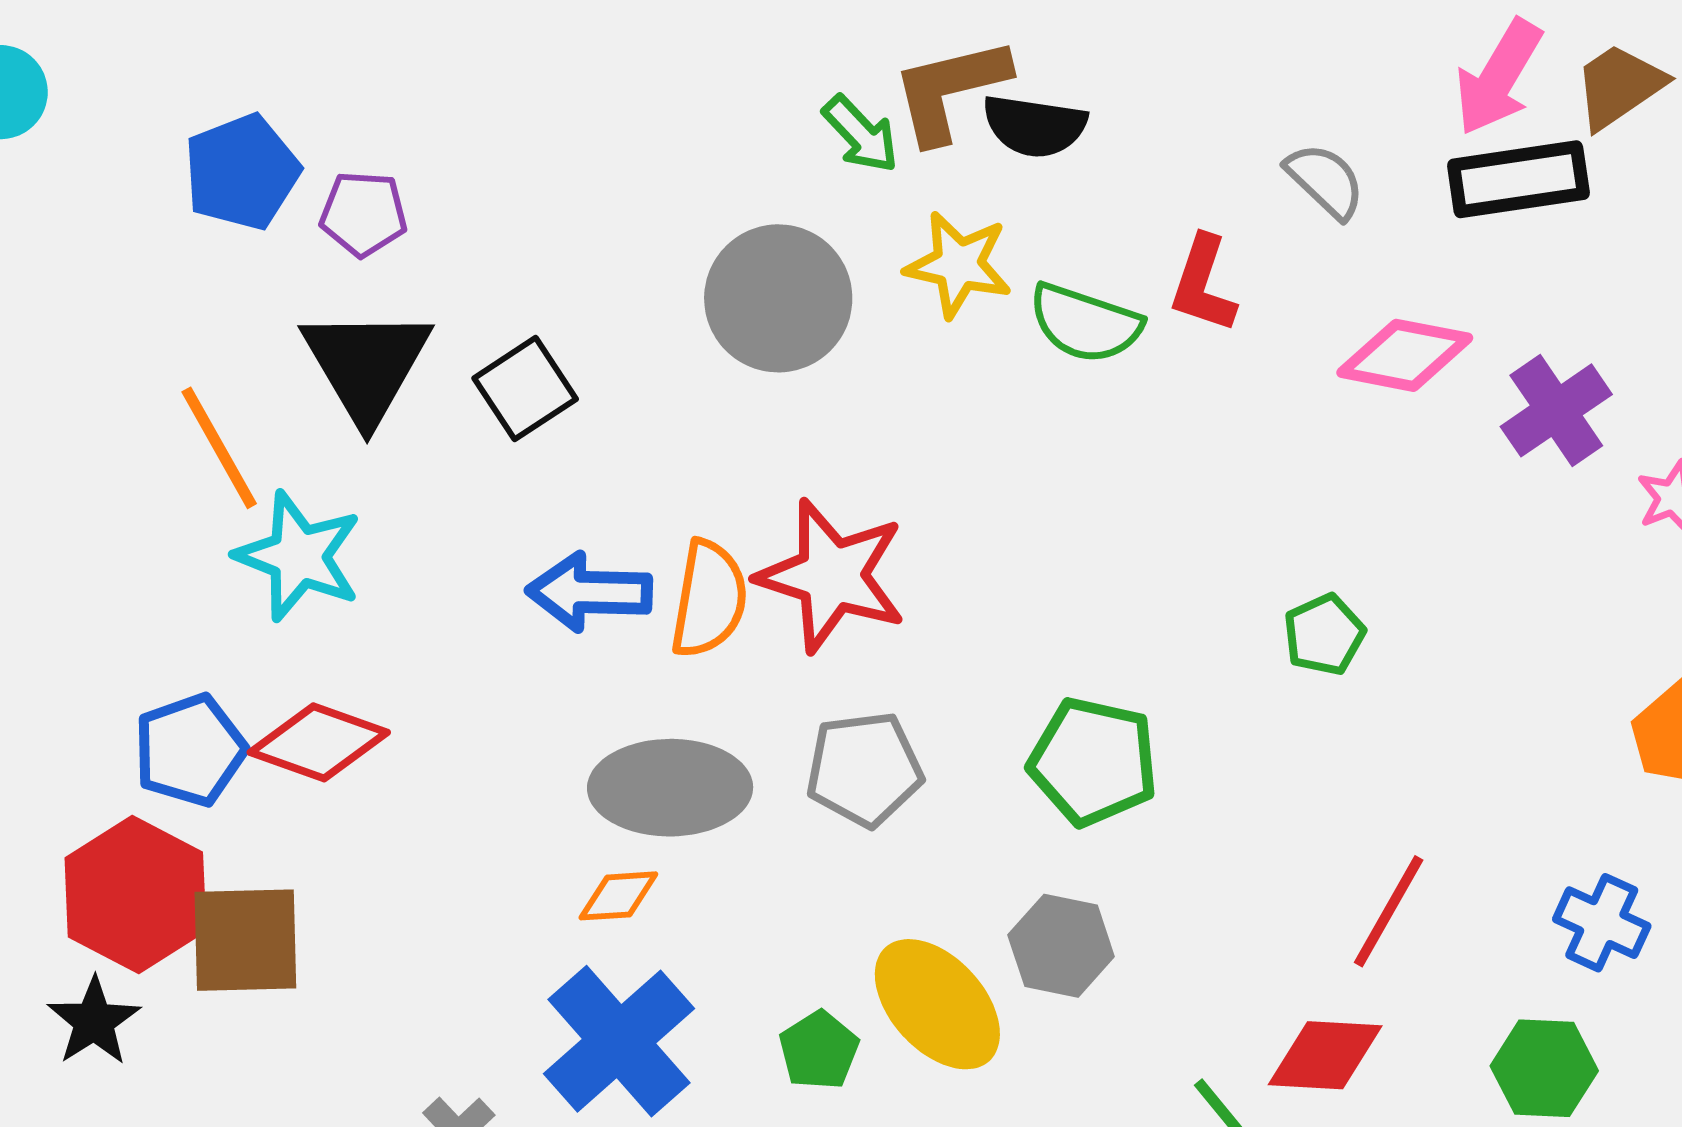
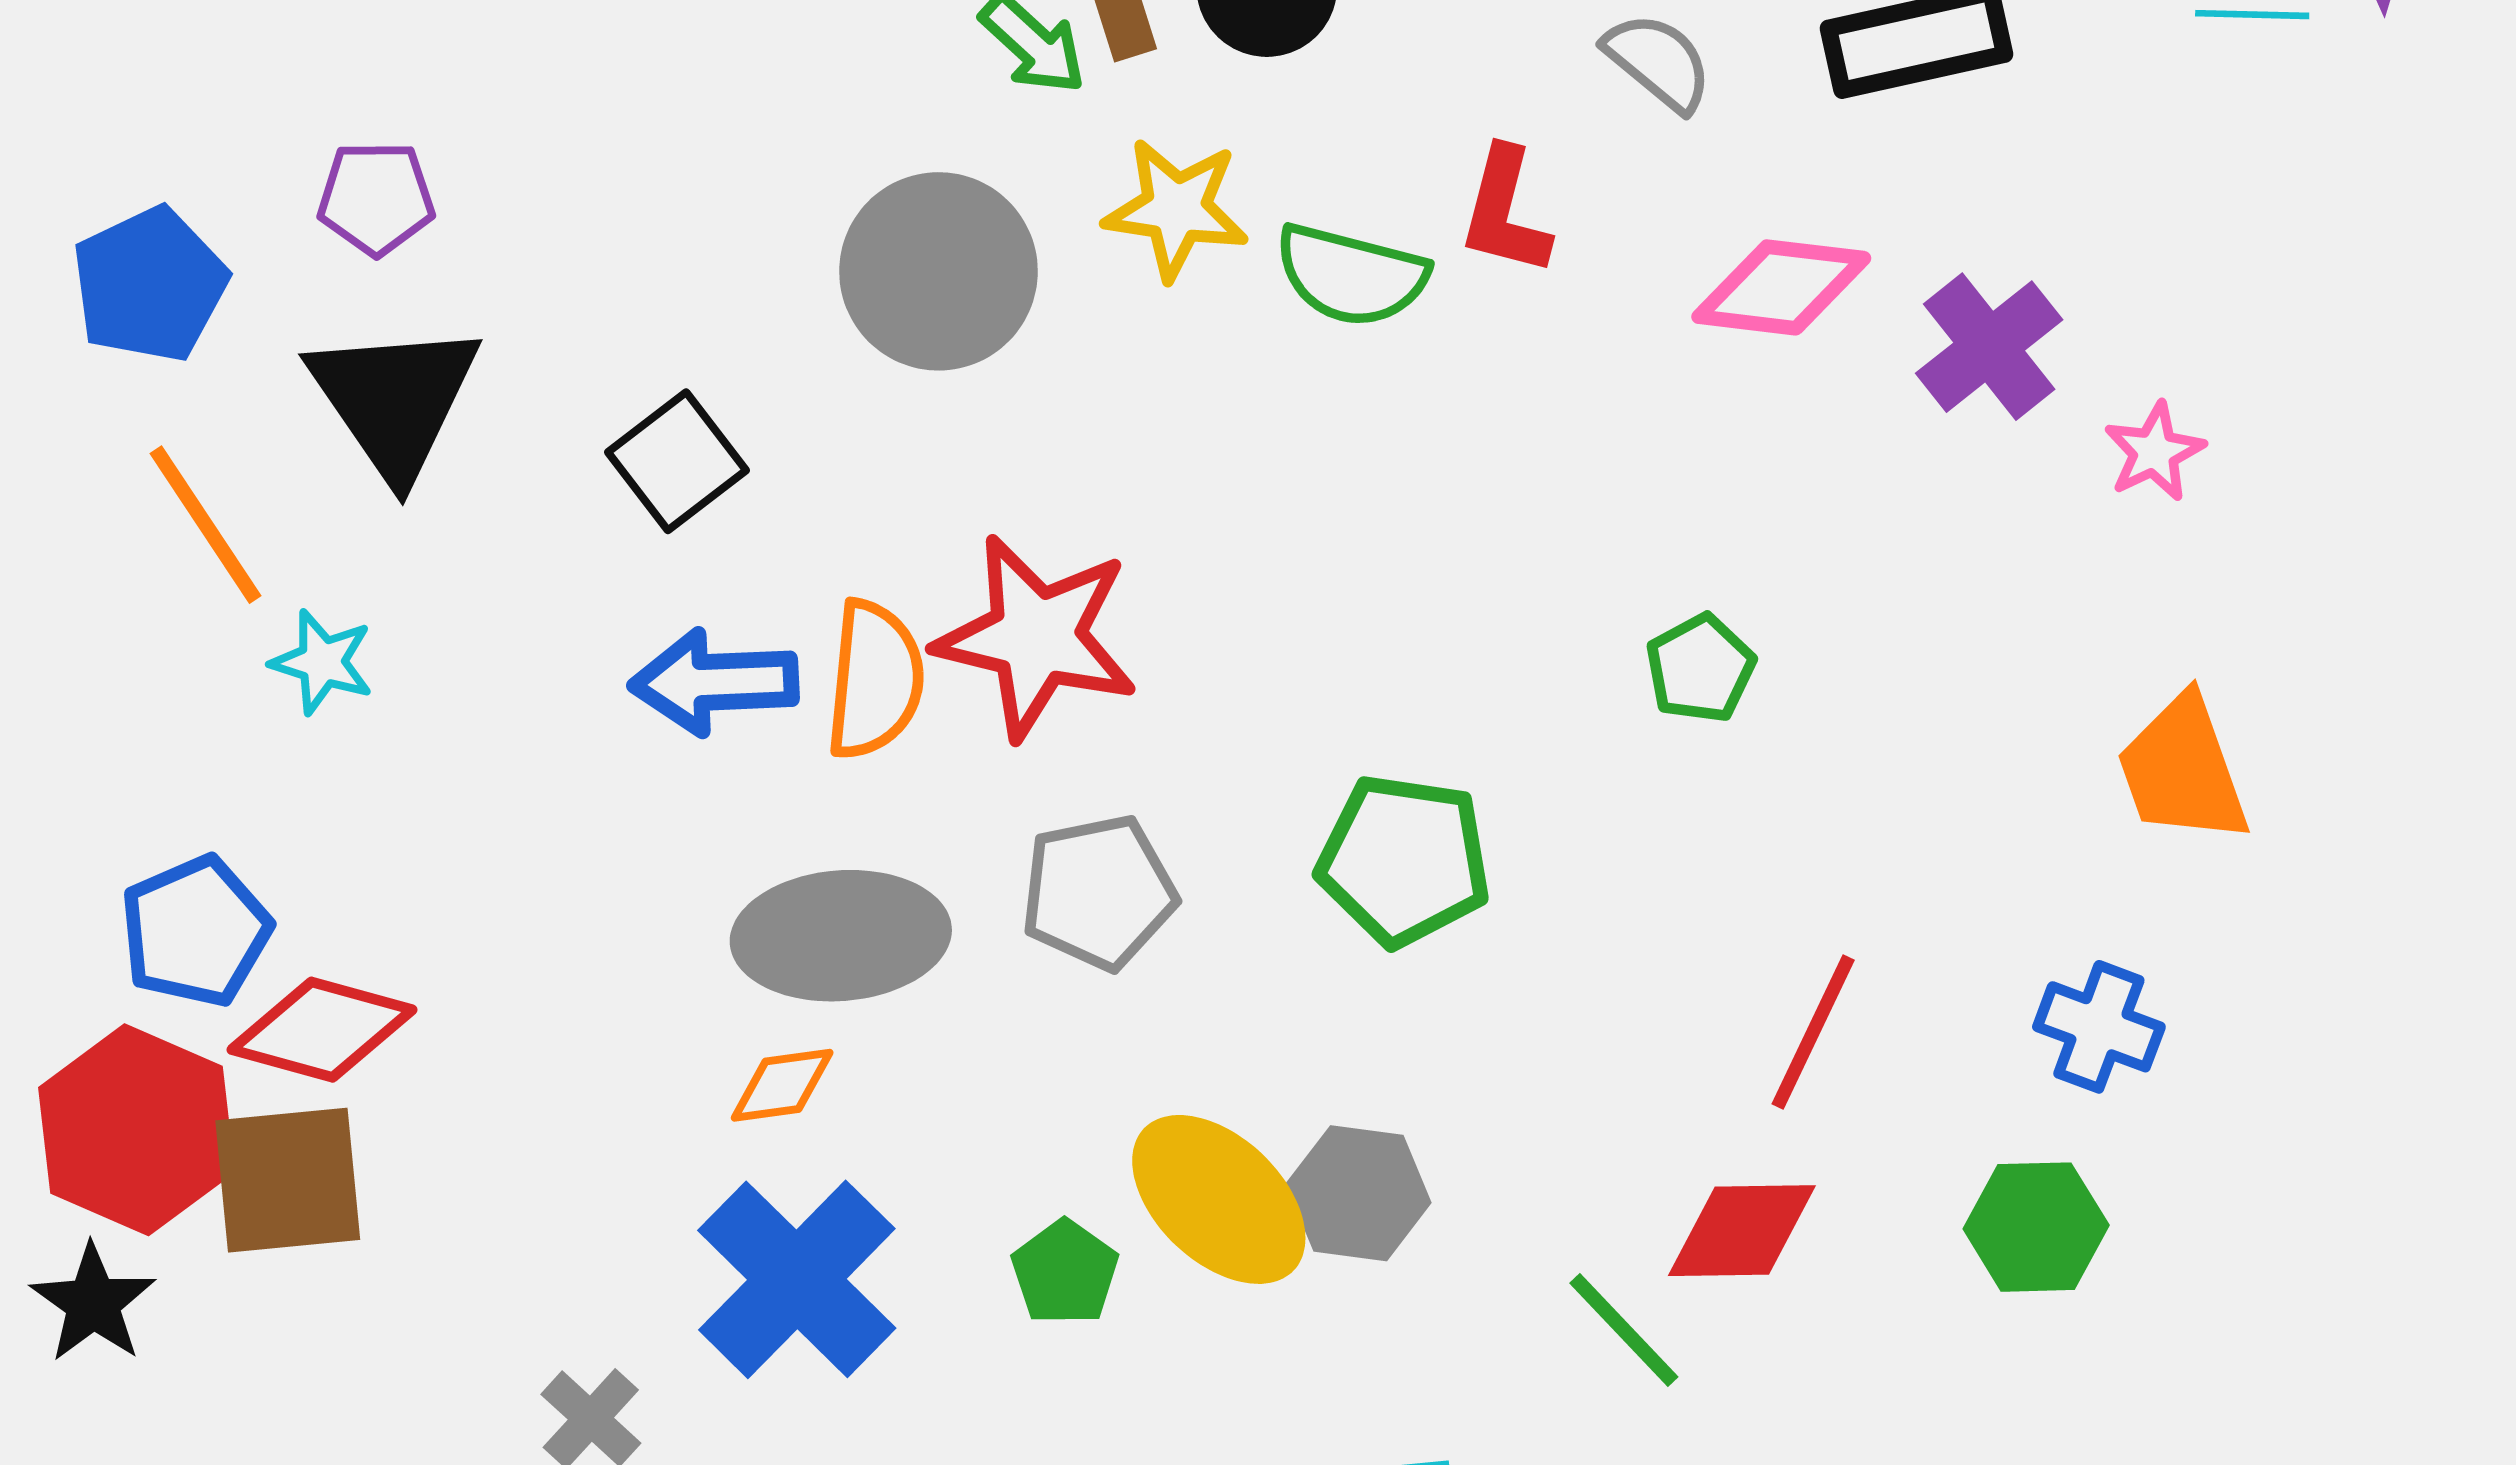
blue pentagon: (242, 172) -> (150, 285), moved
black square: (525, 389) -> (677, 461), moved
cyan star: (299, 556) -> (322, 662), size x0.6
red diamond: (319, 742) -> (322, 1030), moved
gray hexagon: (1061, 946) -> (1359, 1193), moved

